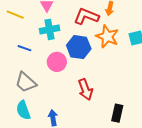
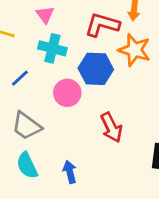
cyan cross: (50, 29) -> (52, 48), turned 30
blue line: (25, 48) -> (20, 78), turned -56

